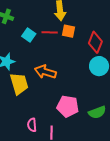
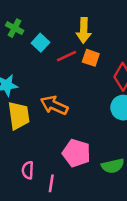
red line: (50, 32) -> (67, 56), turned -35
cyan square: (29, 35) -> (40, 43), moved

